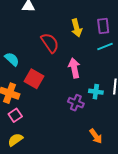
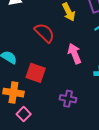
purple cross: (76, 103) -> (68, 99), moved

